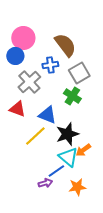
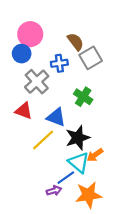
brown semicircle: (65, 45) -> (76, 42), size x0.7
gray square: (79, 73) -> (91, 58), moved
orange star: (77, 187) -> (88, 195), size x1.4

